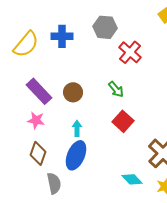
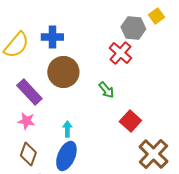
gray hexagon: (105, 27) -> (133, 28), moved
brown circle: (73, 92) -> (63, 72), moved, size x1.6
red square: (123, 121) -> (130, 121), moved

